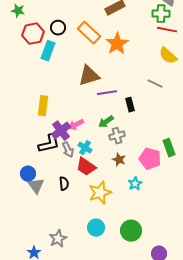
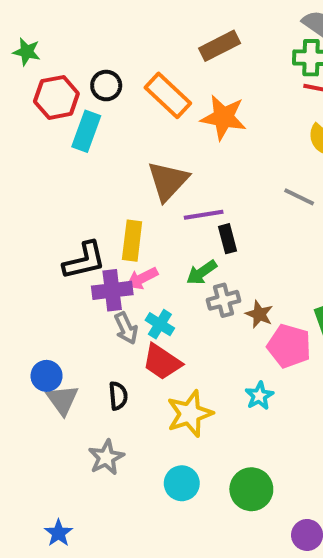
orange star: (117, 44) -> (224, 117), turned -30
brown triangle: (89, 76) -> (168, 181), turned -30
black rectangle: (130, 105) -> (227, 239), moved
yellow rectangle: (43, 106) -> (132, 241), moved
purple cross: (61, 131) -> (112, 290), turned 30
black L-shape: (49, 144) -> (84, 261), moved
brown star: (119, 160) -> (259, 314), moved
gray star: (58, 239) -> (106, 457), moved

